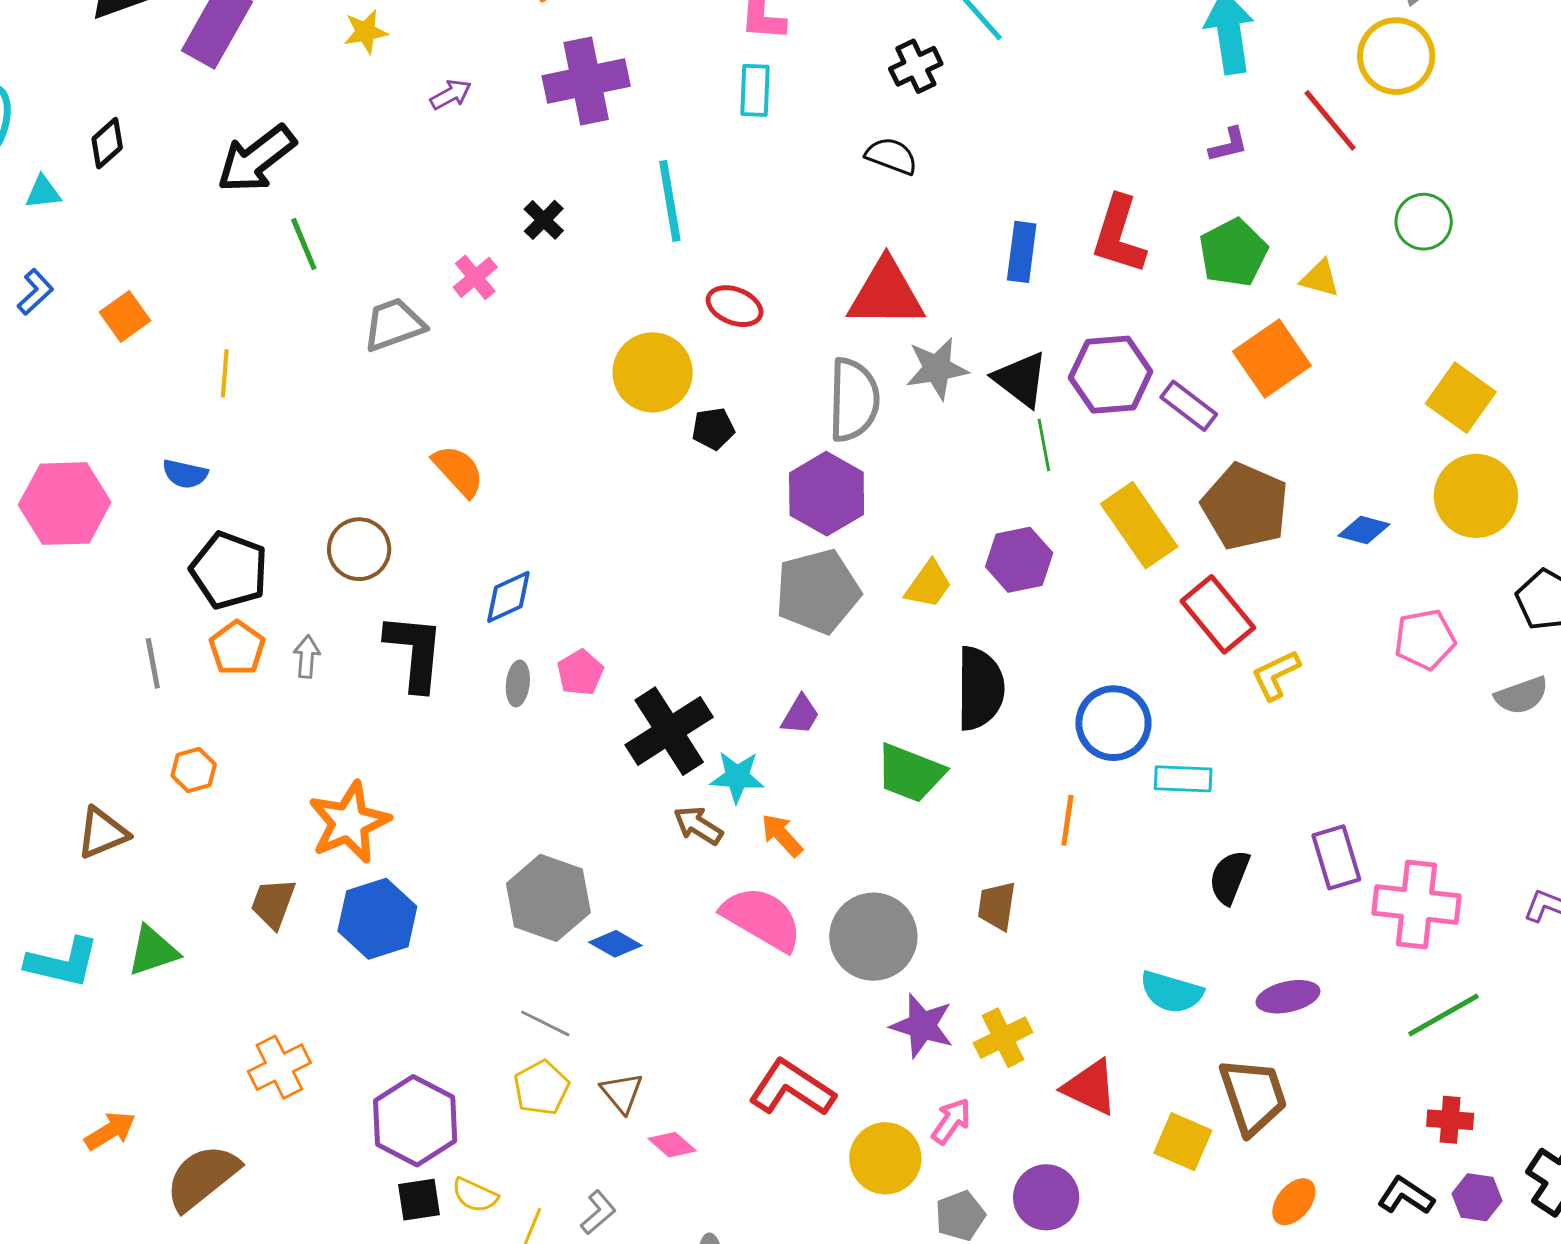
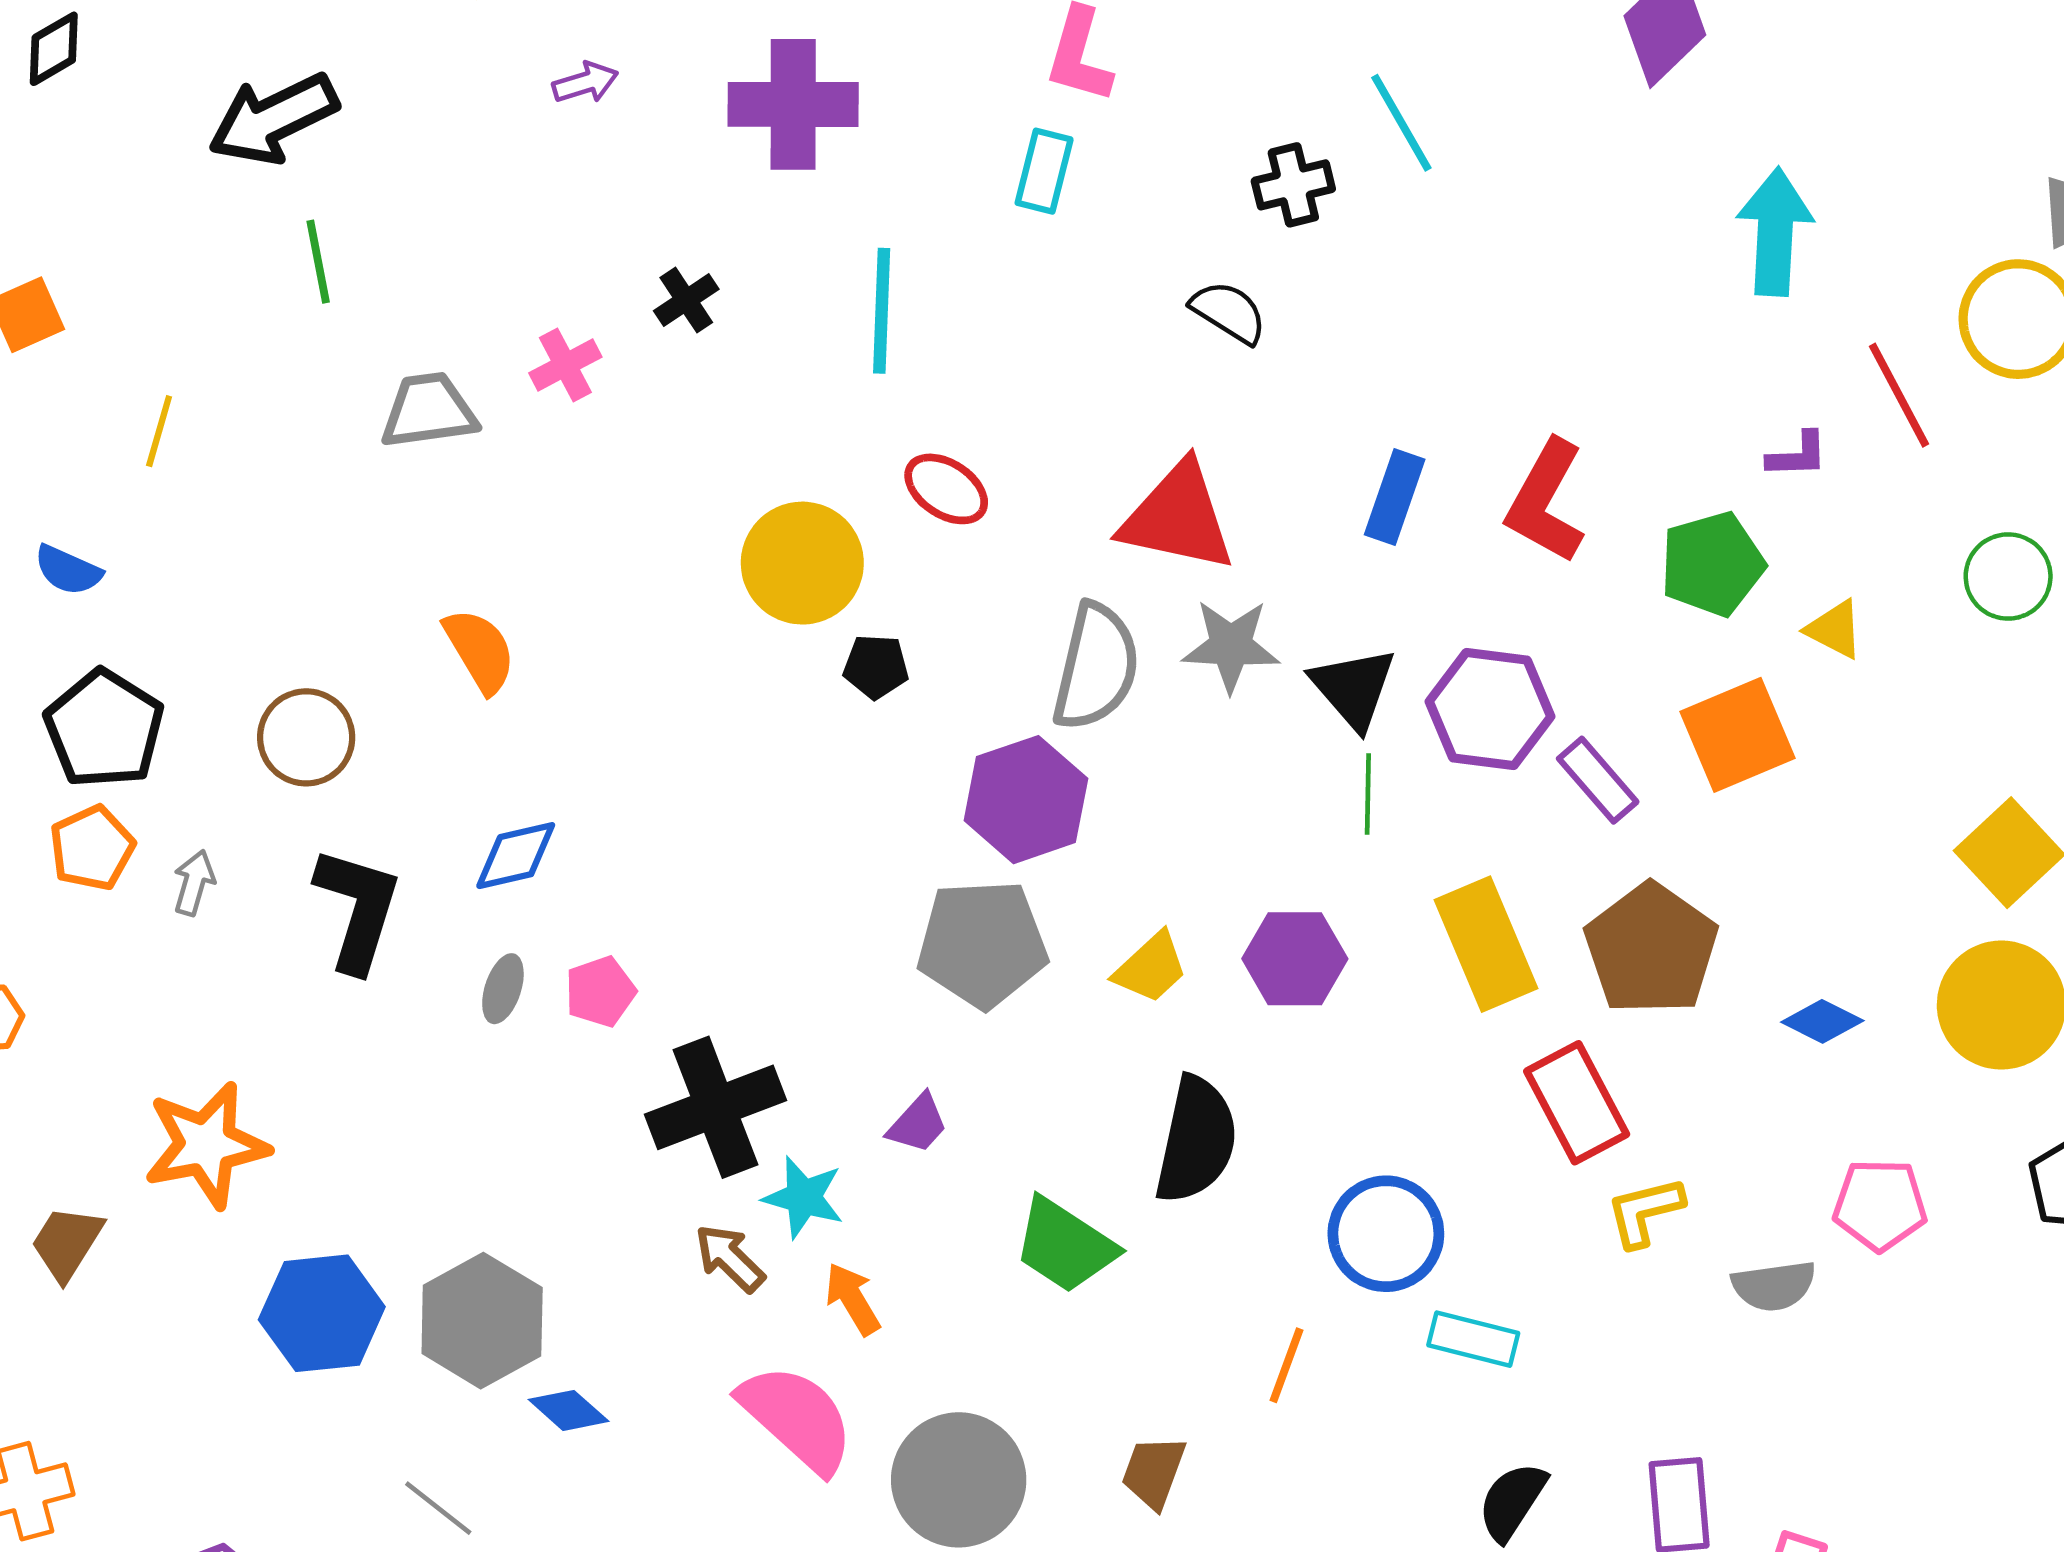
purple L-shape: (1228, 145) -> (1797, 455), moved
gray semicircle: (1522, 695) -> (1774, 1286), moved
blue hexagon: (377, 919) -> (322, 1313), moved

